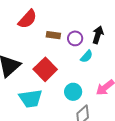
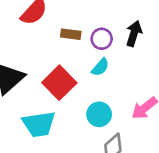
cyan semicircle: (87, 56) -> (100, 67), moved

